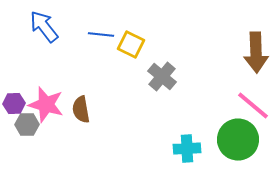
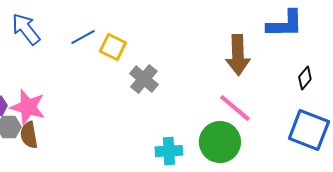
blue line: (101, 35) -> (83, 37), turned -35
brown semicircle: (81, 110) -> (29, 135), moved

